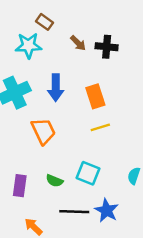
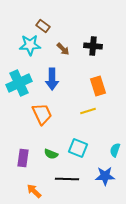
brown arrow: (78, 43) -> (63, 49), moved
orange rectangle: (95, 96) -> (98, 86), moved
blue star: (107, 210) -> (105, 176), moved, turned -30

